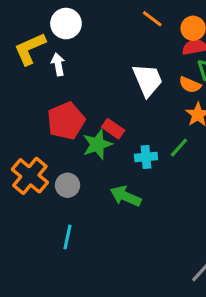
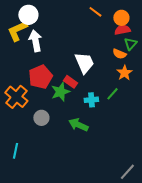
white circle: (66, 24) -> (28, 15), moved
white arrow: (58, 64) -> (35, 41), size x1.5
white trapezoid: (148, 80) -> (84, 63), moved
orange cross: (30, 176) -> (16, 97), moved
cyan line: (68, 237) -> (15, 151), moved

